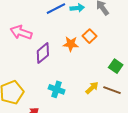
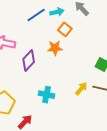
orange square: (89, 36) -> (65, 29), moved

